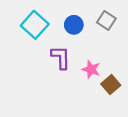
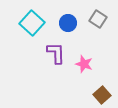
brown square: (111, 85) -> (102, 95), moved

